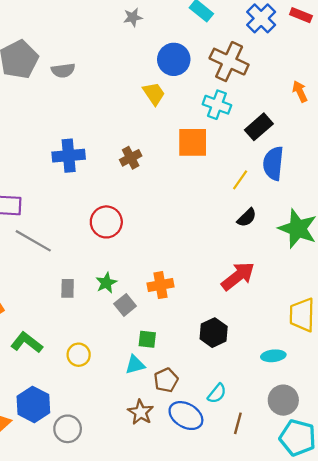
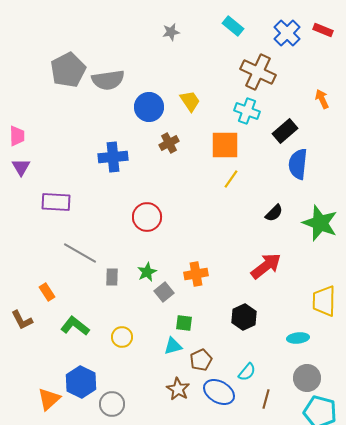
blue circle: (174, 59) -> (149, 107), moved
gray semicircle: (63, 70) -> (108, 80), size x1.5
brown cross: (131, 158) -> (169, 143), moved
yellow line: (240, 180) -> (231, 179), moved
gray line: (33, 241) -> (80, 253), moved

